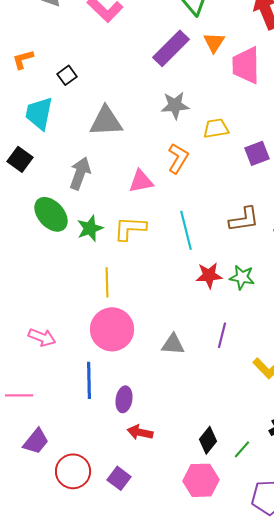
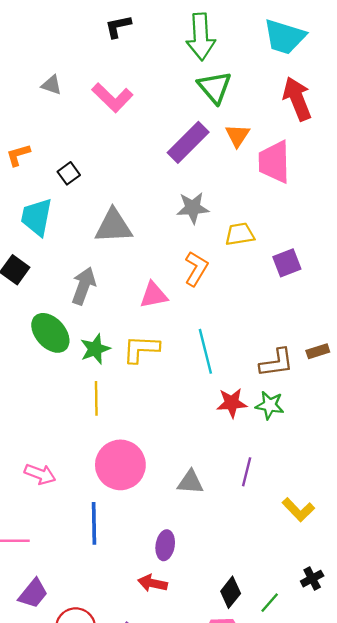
brown L-shape: (244, 219) -> (277, 363), moved
yellow line: (107, 282) -> (96, 398), moved
purple ellipse: (124, 399) -> (165, 545), moved

